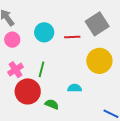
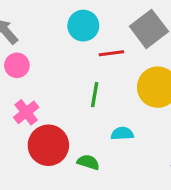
cyan circle: (44, 32) -> (83, 26), moved
green line: (42, 69) -> (95, 95), moved

